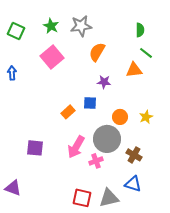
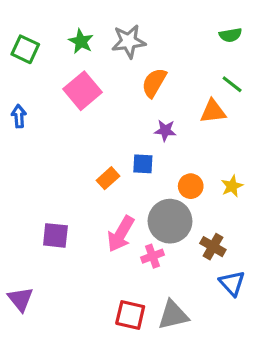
green semicircle: (140, 30) -> (230, 35), moved, turned 80
blue triangle: (133, 184) -> (232, 283), moved, turned 30
purple triangle: (13, 188) -> (20, 299), turned 30

